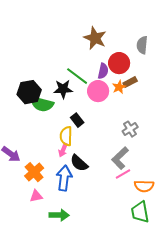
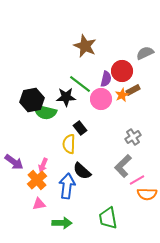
brown star: (95, 38) -> (85, 46), moved
gray semicircle: (142, 45) -> (145, 53), turned 60
pink arrow: (63, 150) -> (43, 165), moved
pink line: (123, 174) -> (137, 180), moved
green trapezoid: (140, 212) -> (108, 218), moved

